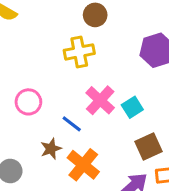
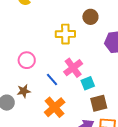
brown circle: (95, 15) -> (90, 17), moved
cyan square: (132, 107) -> (88, 83), moved
brown star: (51, 149) -> (24, 91), moved

